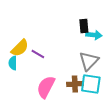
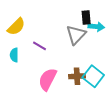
yellow semicircle: (20, 48) -> (16, 27), moved
gray triangle: (89, 61) -> (76, 35), moved
cyan square: (91, 84) -> (93, 76), turned 30

